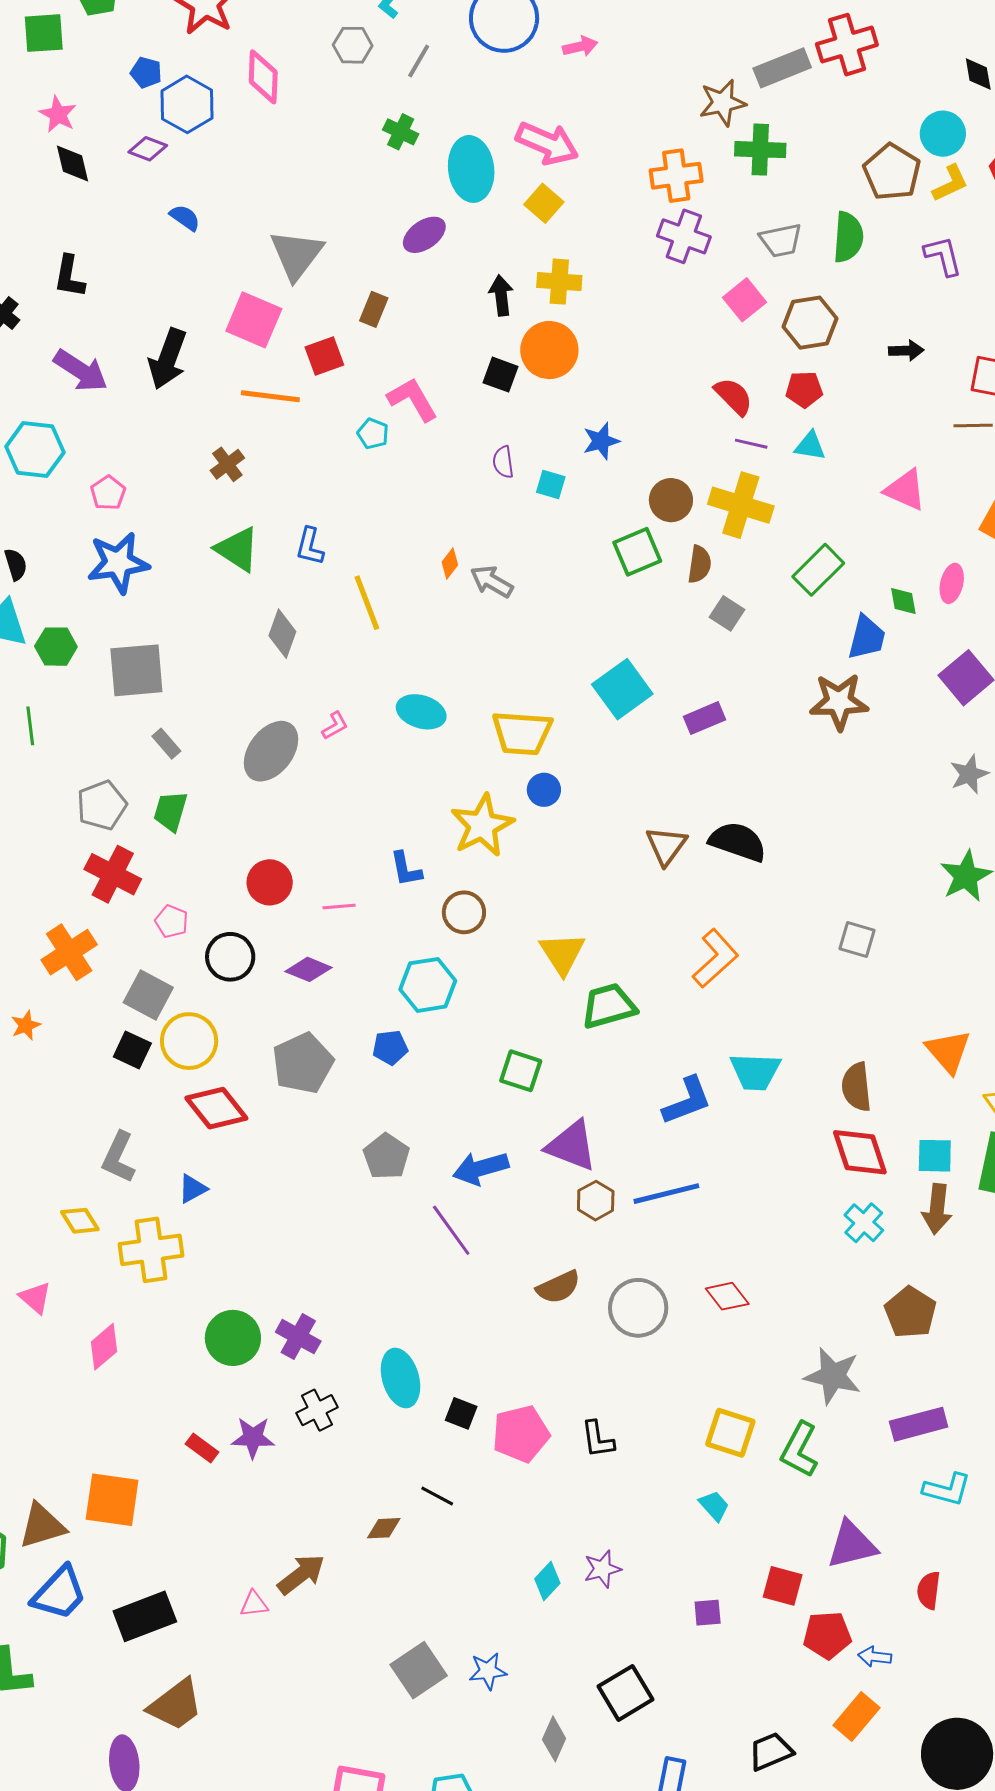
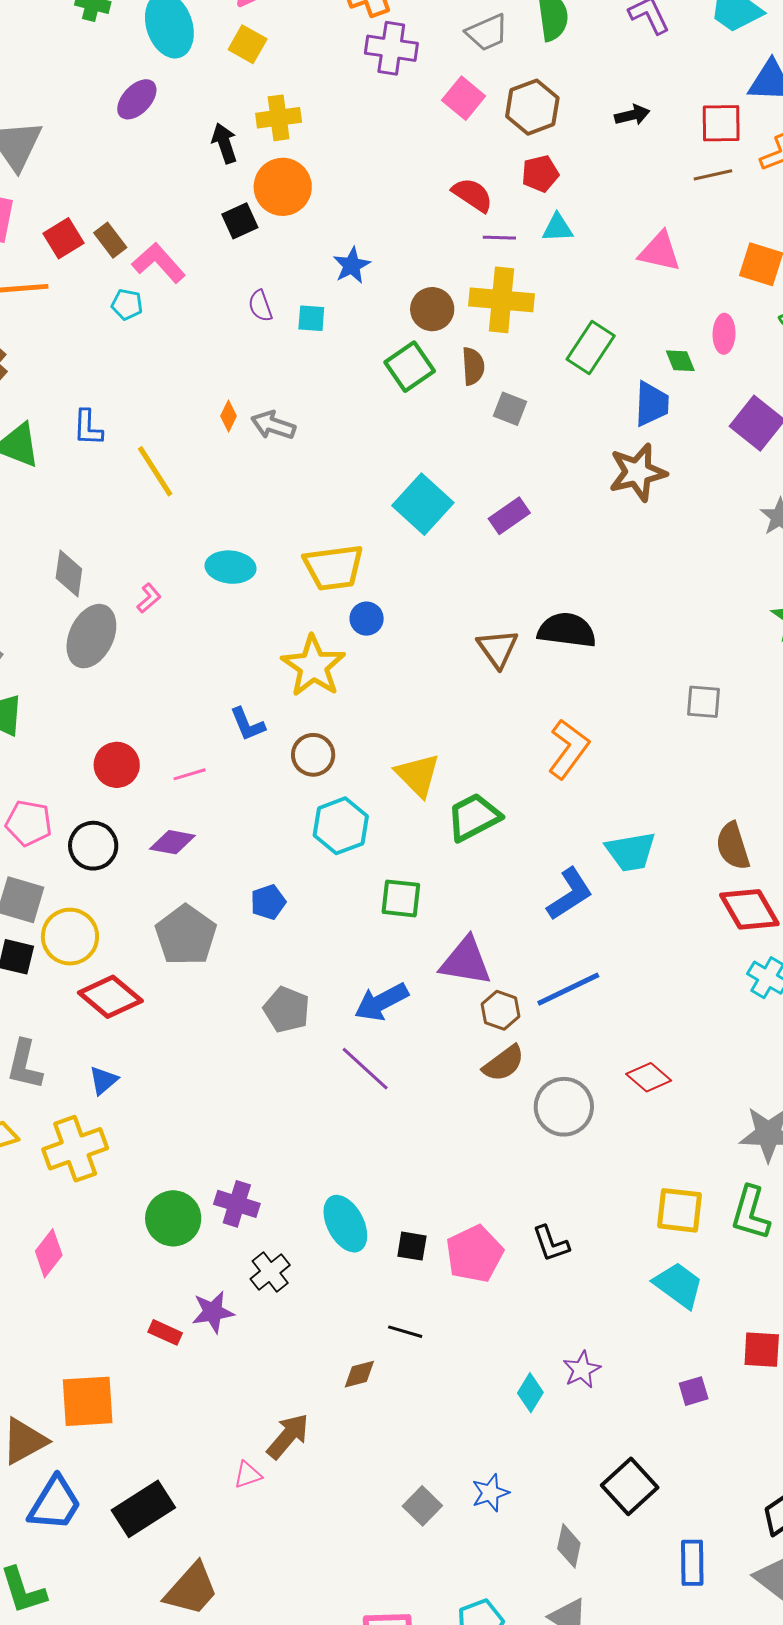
brown rectangle: (374, 309) -> (110, 240), moved, turned -48
black square: (501, 375) -> (240, 221), turned -33
gray diamond: (282, 634) -> (69, 573), moved
pink pentagon: (172, 921) -> (29, 823), size x1.4
cyan hexagon: (428, 985) -> (341, 826), moved
brown semicircle: (558, 1287) -> (504, 1063), moved
cyan trapezoid: (714, 1506) -> (678, 1285), size x1.6
gray square: (419, 1670) -> (422, 1506), size x0.7

